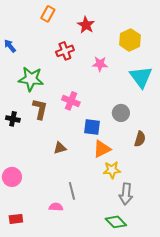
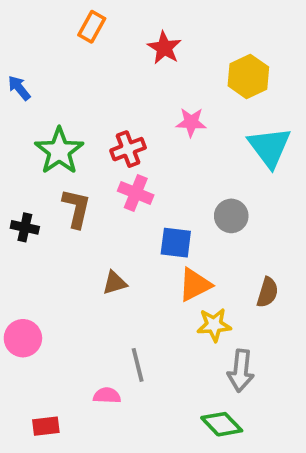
red cross: (65, 51) -> (128, 149), moved
green star: (31, 79) -> (59, 151), turned 30
brown semicircle: (140, 139) -> (268, 292), moved
red rectangle: (16, 219) -> (46, 426), moved

